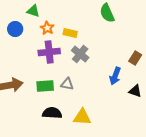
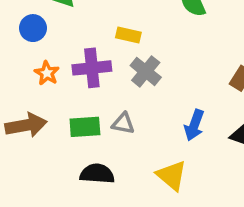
orange star: (47, 28) -> (47, 73), moved
blue arrow: (115, 76) -> (194, 125), moved
yellow triangle: (82, 117) -> (172, 175), moved, turned 36

